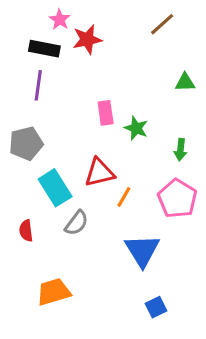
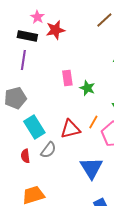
red triangle: (99, 173) -> (70, 129), moved
orange line: (124, 197) -> (93, 122), moved
red semicircle: (26, 231) -> (25, 156), moved

